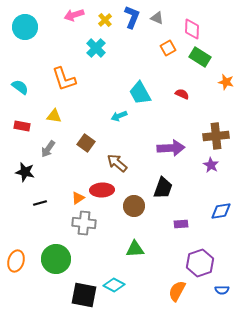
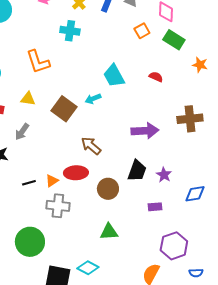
cyan cross: (96, 48) -> (70, 31), turned -36
brown square: (86, 143) -> (64, 109), moved, size x1.4
purple star: (211, 165) -> (164, 175), moved
black line: (40, 203) -> (29, 183), moved

